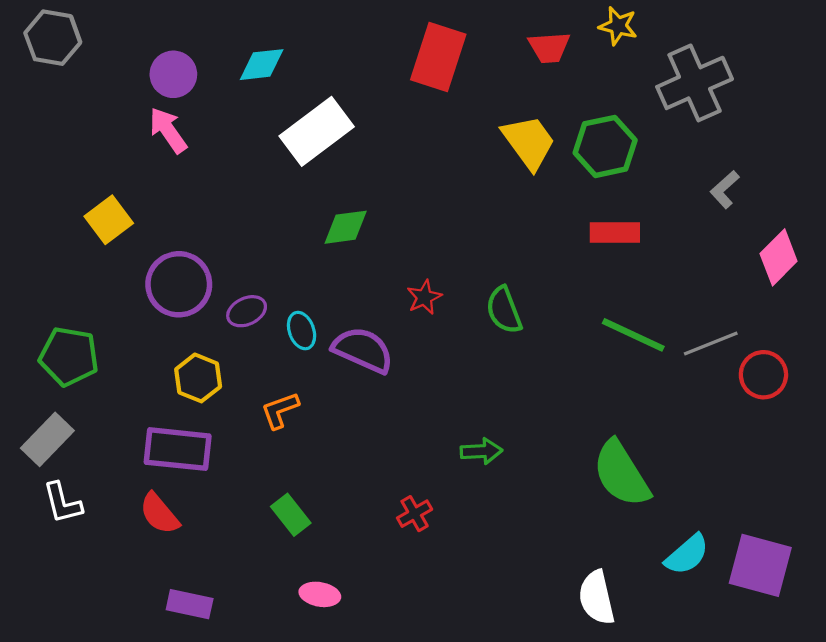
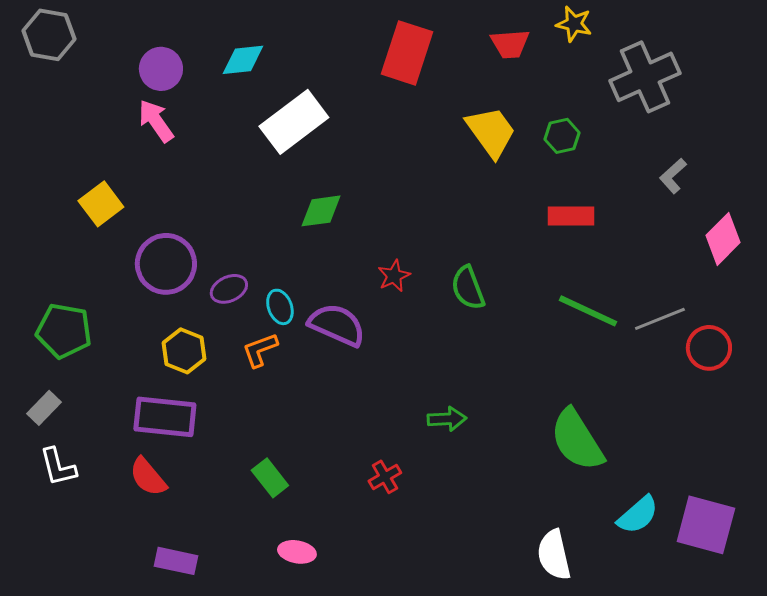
green hexagon: (605, 146) -> (562, 136), size x0.6
orange L-shape: (280, 410) -> (260, 350), moved
gray rectangle: (47, 439) -> (44, 408), size x0.7

